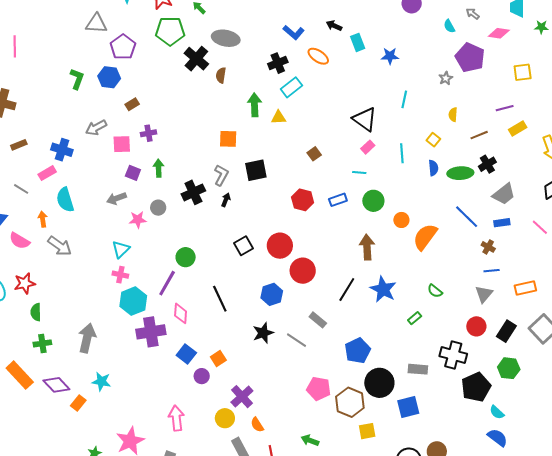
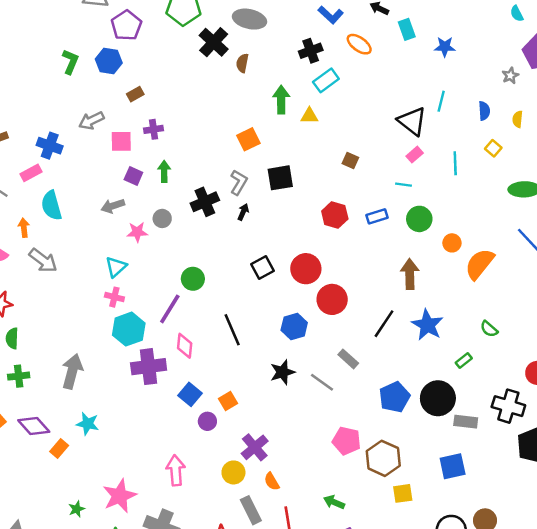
cyan line: (404, 99) -> (441, 101), moved
orange square: (228, 139) -> (248, 139), turned -30
brown square: (314, 154) -> (350, 160), turned -32
blue semicircle: (433, 168) -> (484, 111), moved
black circle: (379, 383) -> (438, 398), moved

